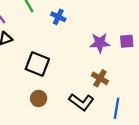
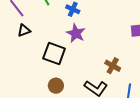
purple star: (100, 43) -> (76, 33), moved, turned 30

